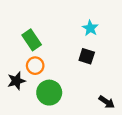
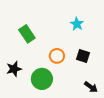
black square: (87, 56) -> (83, 56), moved
orange circle: (35, 66) -> (57, 56), moved

